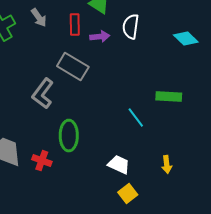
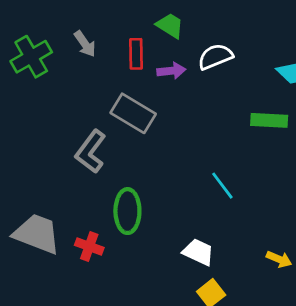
white semicircle: (131, 27) -> (215, 57), turned 60
green rectangle: (169, 97) -> (269, 120), moved
yellow arrow: (167, 165) -> (279, 259), moved, turned -60

